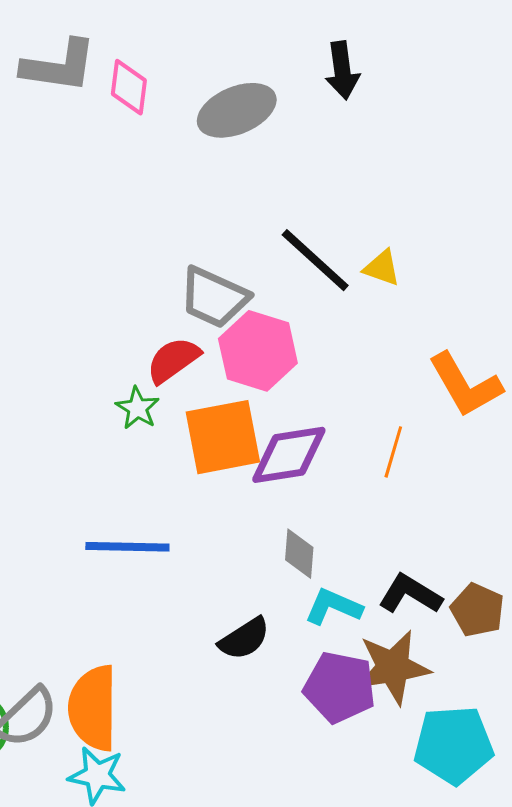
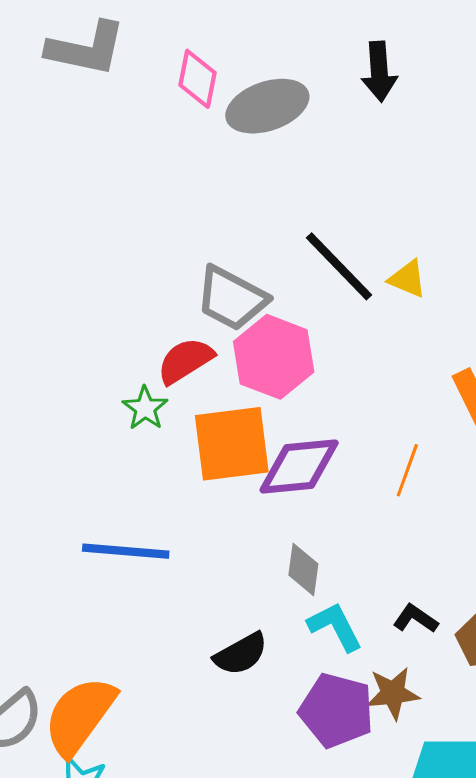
pink diamond: (129, 87) -> (197, 79), moved
black L-shape: (410, 594) -> (416, 619), size x0.7
cyan L-shape: (333, 607) -> (335, 627), turned 36
brown star: (393, 667) -> (393, 693), size x0.7
orange semicircle: (93, 708) -> (80, 716), turned 32

